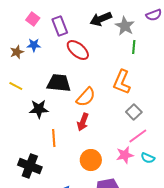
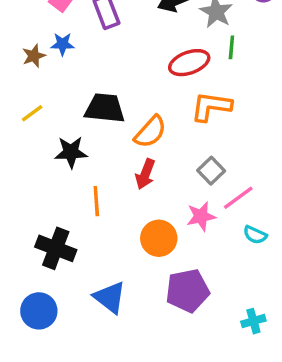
red ellipse: (78, 50) -> (189, 63), moved, turned -60
orange L-shape: (122, 82) -> (211, 107), turned 75
yellow line: (16, 86) -> (32, 113), turned -64
gray square: (134, 112) -> (211, 171), moved
pink star: (125, 155) -> (201, 216), moved

